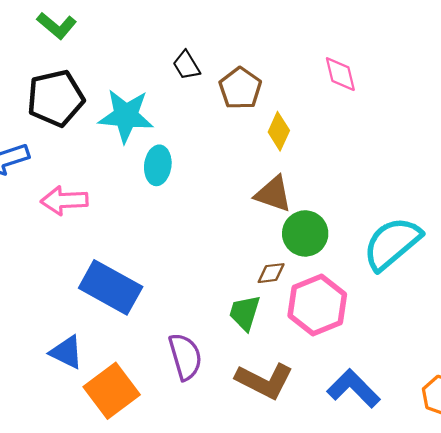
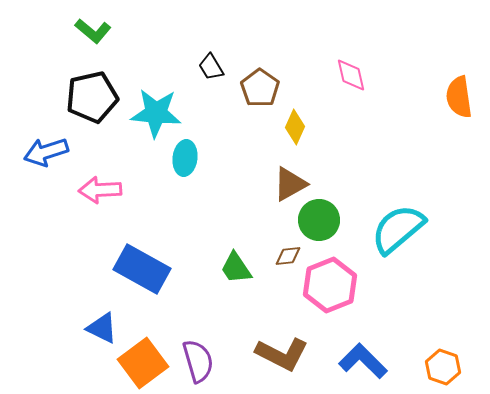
brown triangle: (273, 194) -> (290, 184), turned -48
green trapezoid: (245, 313) -> (236, 268), moved, turned -51
purple semicircle: (185, 357) -> (198, 361), moved

